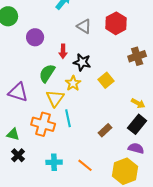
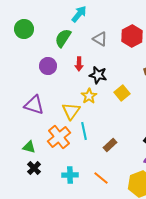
purple circle: (35, 37) -> (48, 66), moved
green semicircle: (47, 73) -> (63, 38), moved
orange cross: (43, 124) -> (59, 137), turned 35
brown rectangle: (105, 130) -> (110, 145), moved

